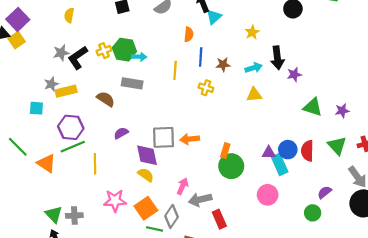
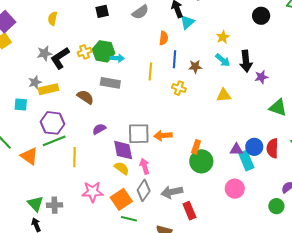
cyan arrow: (254, 68) -> (223, 60), moved, turned 56
pink arrow: (183, 186) -> (145, 166), moved, turned -42
gray diamond: (172, 216) -> (144, 190), moved

